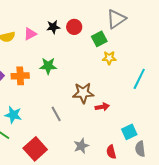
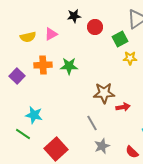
black star: (53, 27) -> (74, 16), moved
orange cross: (20, 76) -> (43, 65), moved
gray line: (56, 114) -> (92, 123), moved
red semicircle: (111, 152) -> (132, 152), turned -32

